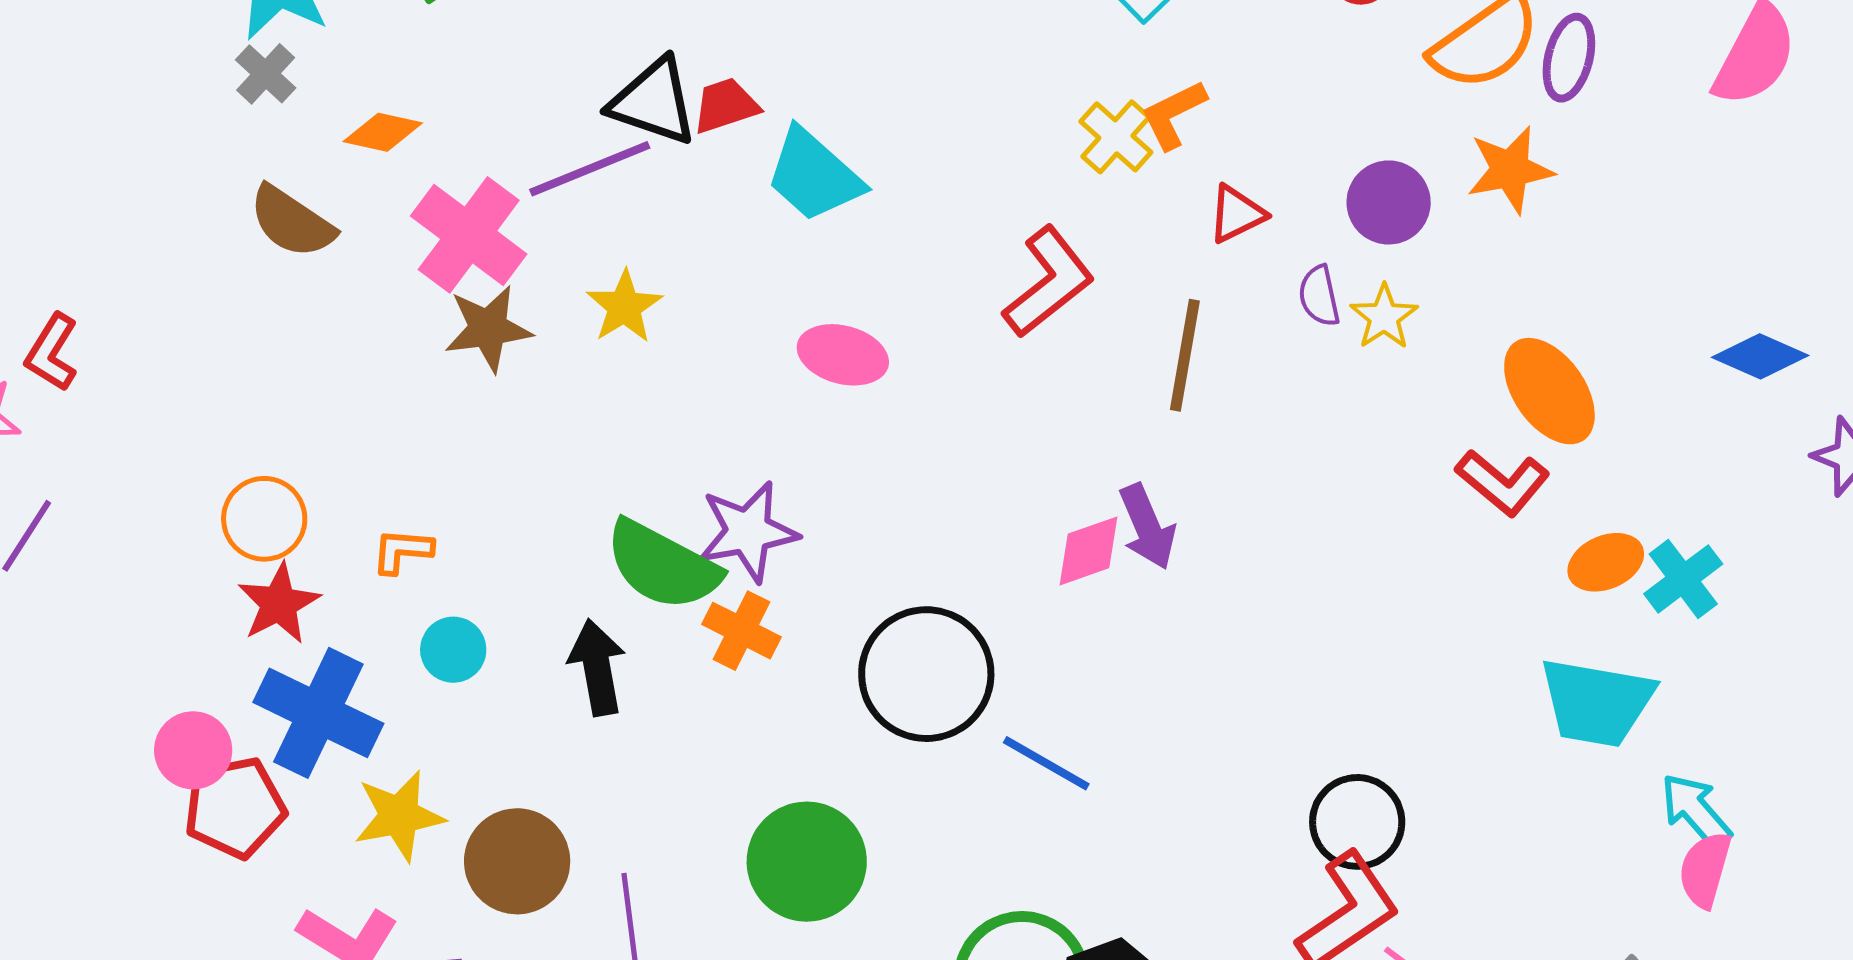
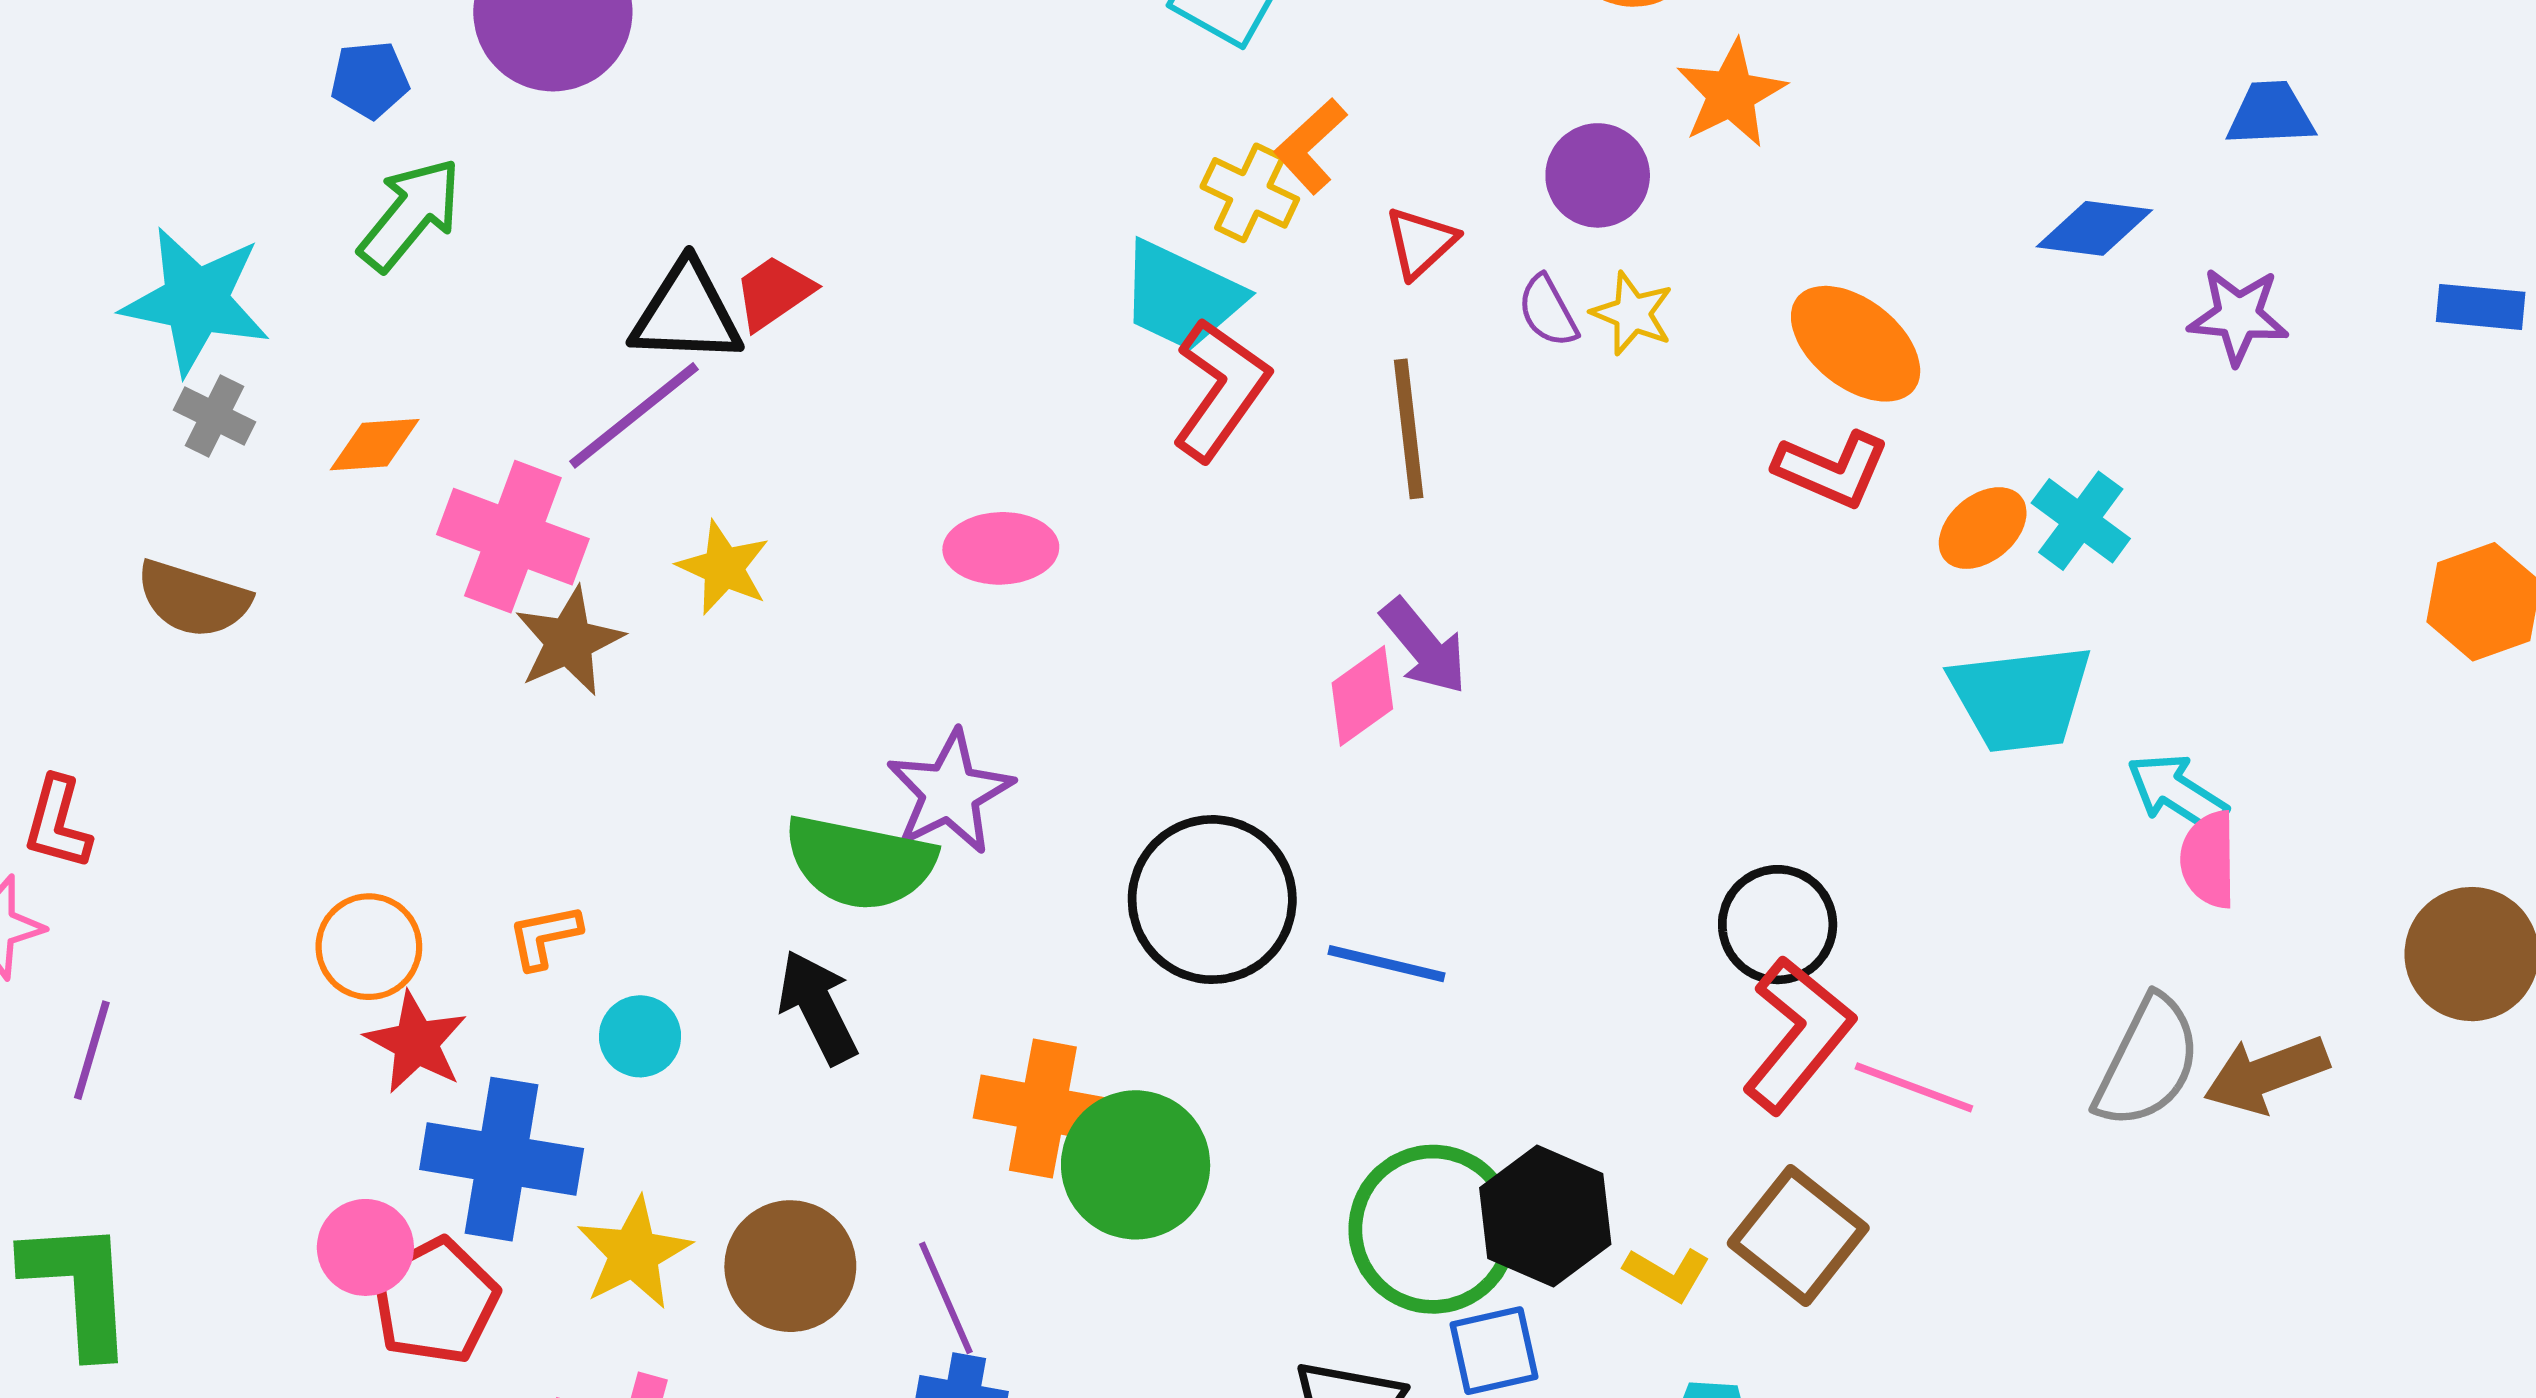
cyan trapezoid: (814, 175) -> (1181, 296), moved
brown semicircle: (292, 222) -> (193, 599), moved
orange cross: (741, 631) -> (1043, 1109), moved, size x1.4

